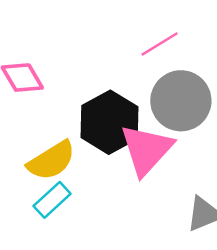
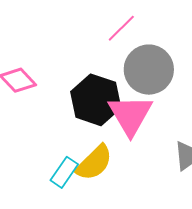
yellow semicircle: (51, 161) -> (94, 163), moved

